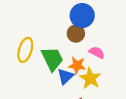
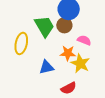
green trapezoid: (52, 59) -> (44, 26), moved
blue triangle: (65, 76) -> (47, 67), moved, turned 35

